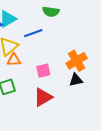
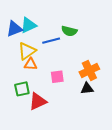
green semicircle: (51, 12) -> (69, 31), moved
red triangle: (43, 97) -> (38, 101), moved

